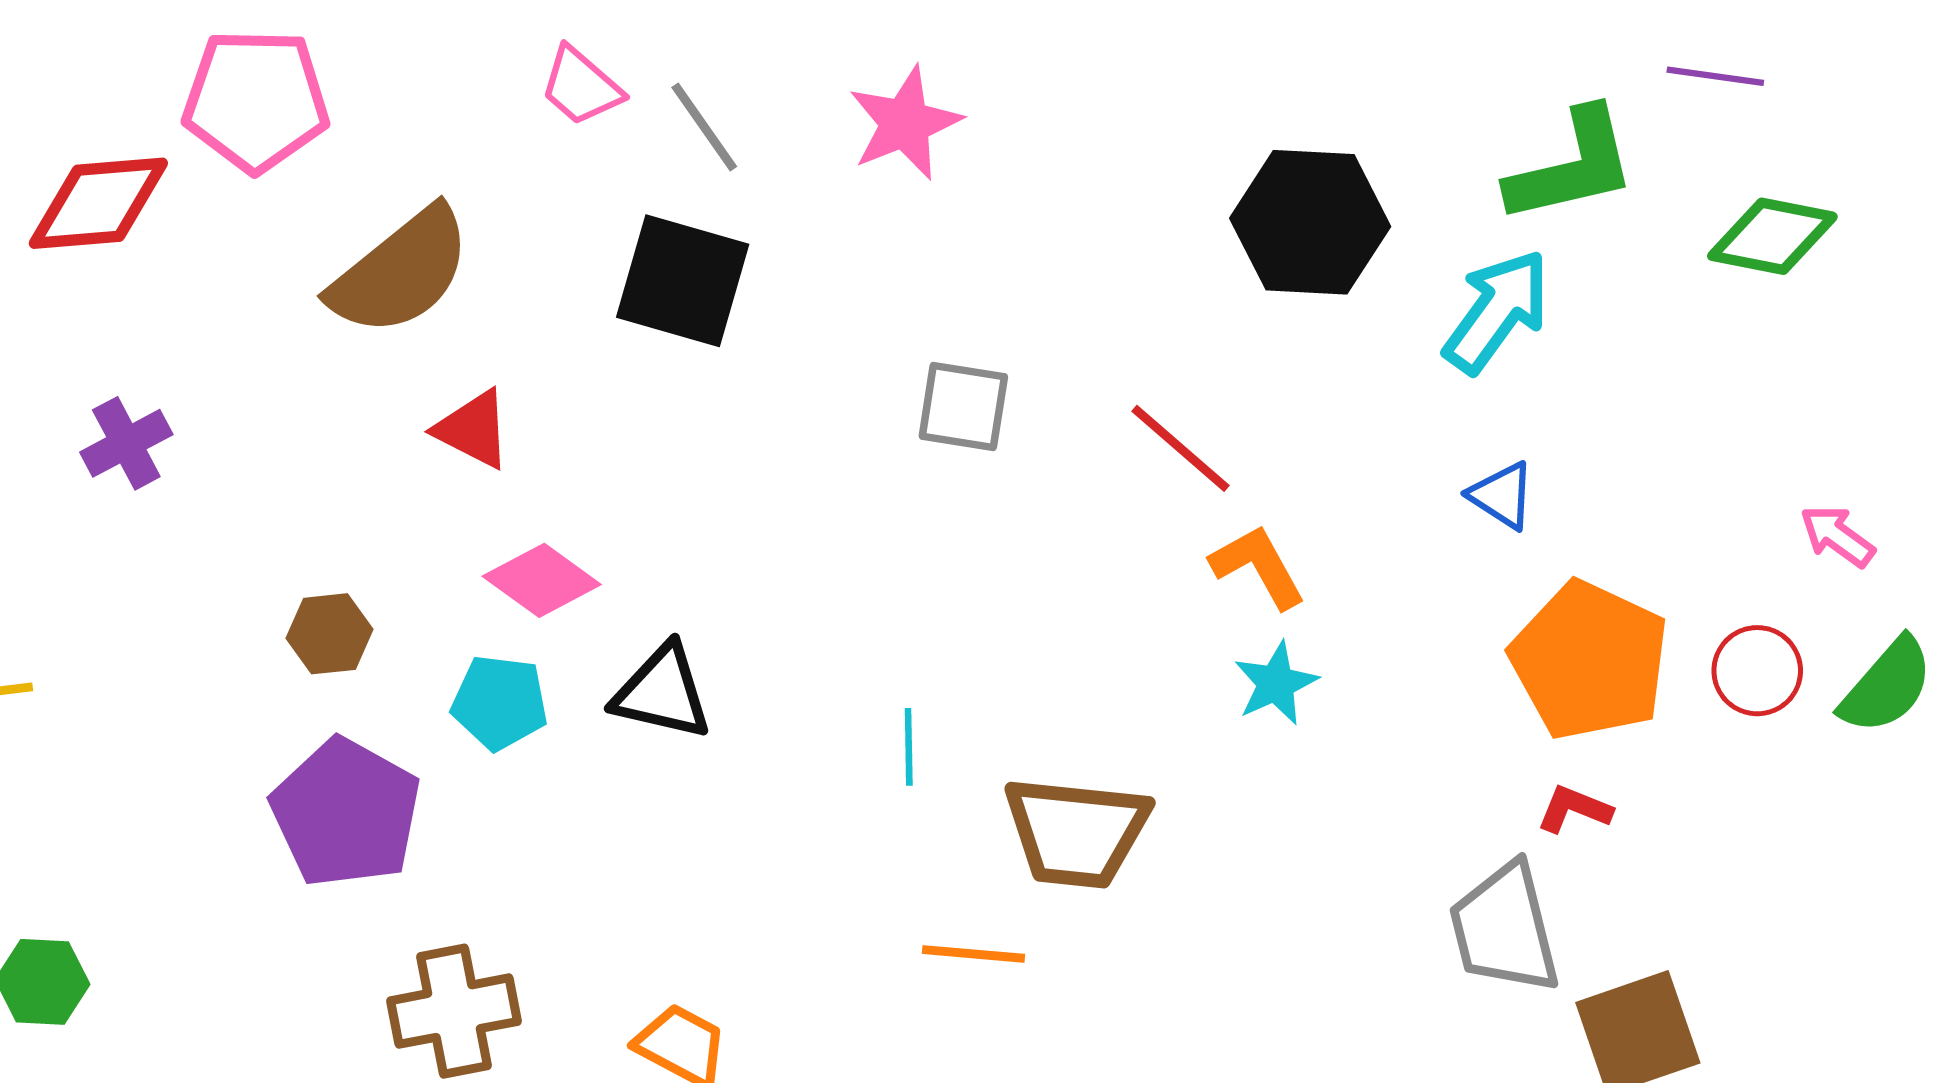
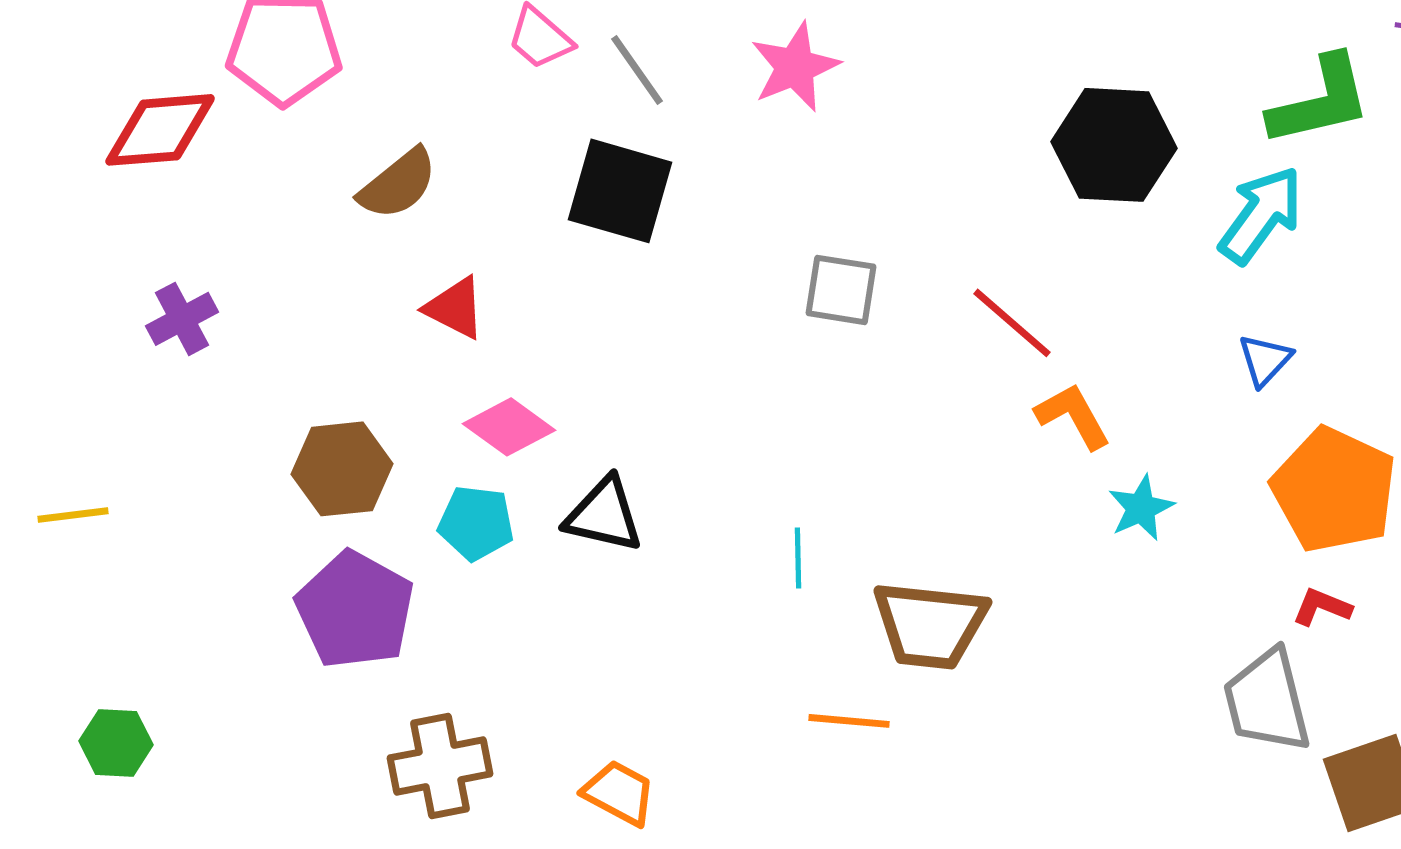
brown semicircle: (401, 272) -> (398, 184), size x0.7
blue triangle: (1502, 495) -> (1265, 360), turned 40
brown hexagon: (330, 634) -> (342, 469), size x1.5
cyan star: (1276, 683) -> (1141, 508), moved

